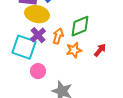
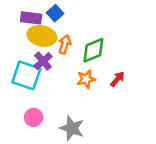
orange arrow: (58, 36) -> (65, 44), moved
pink circle: (38, 71) -> (33, 117), moved

